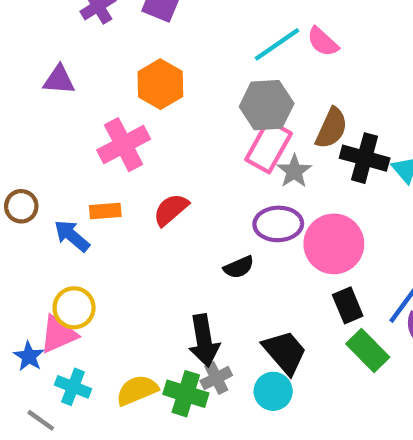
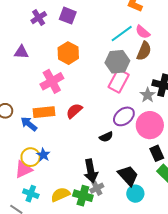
brown semicircle: (331, 128) -> (144, 51), moved
gray star: (294, 171) -> (148, 95), moved
orange rectangle: (105, 211) -> (44, 112), size x1.5
purple ellipse: (278, 224) -> (124, 116), turned -35
blue star: (29, 356) -> (43, 155), moved
cyan circle: (273, 391) -> (135, 194), moved

